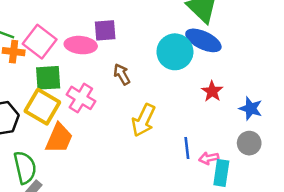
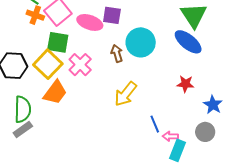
cyan circle: (175, 52) -> (141, 42), moved
red star: (212, 91) -> (185, 84), turned 30
blue line: (187, 148) -> (155, 124), turned -30

